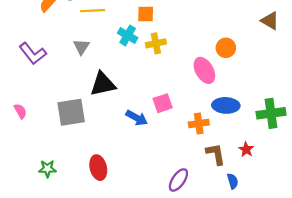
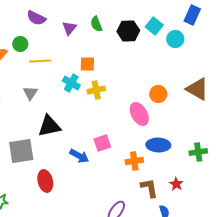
brown triangle: (270, 21) -> (197, 89), moved, size x1.4
green cross: (271, 113) -> (198, 152), size x0.7
red ellipse: (98, 168) -> (45, 181), moved

